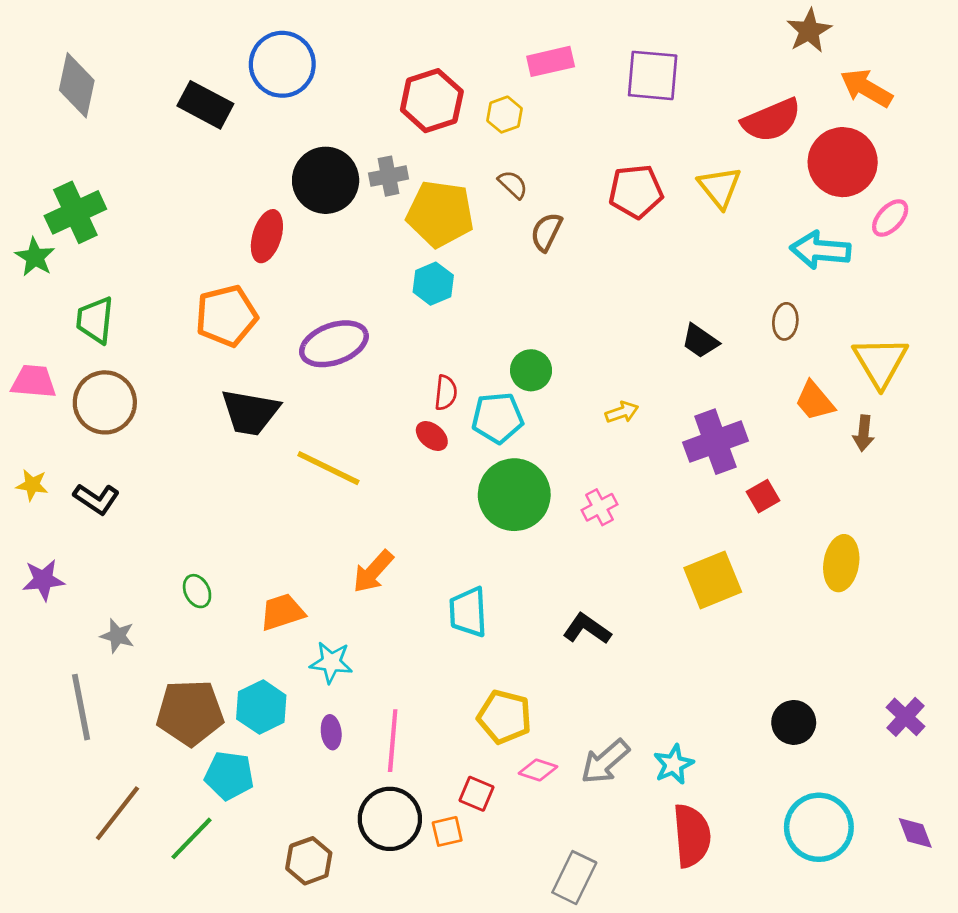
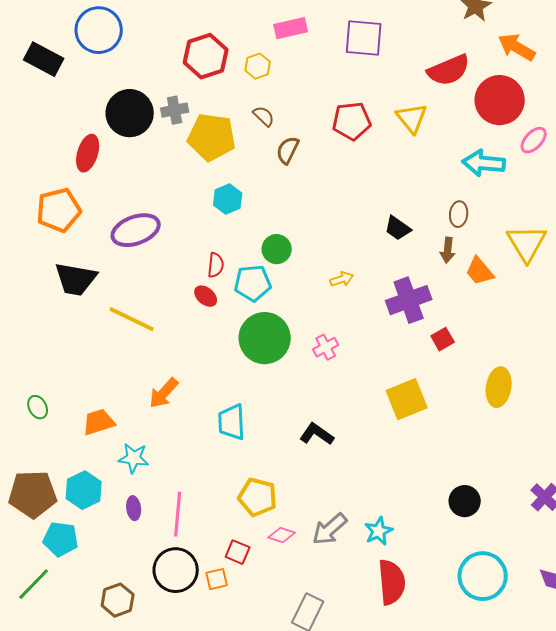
cyan hexagon: (433, 284) -> (228, 199), moved
brown arrow: (864, 433) -> (448, 250), moved

